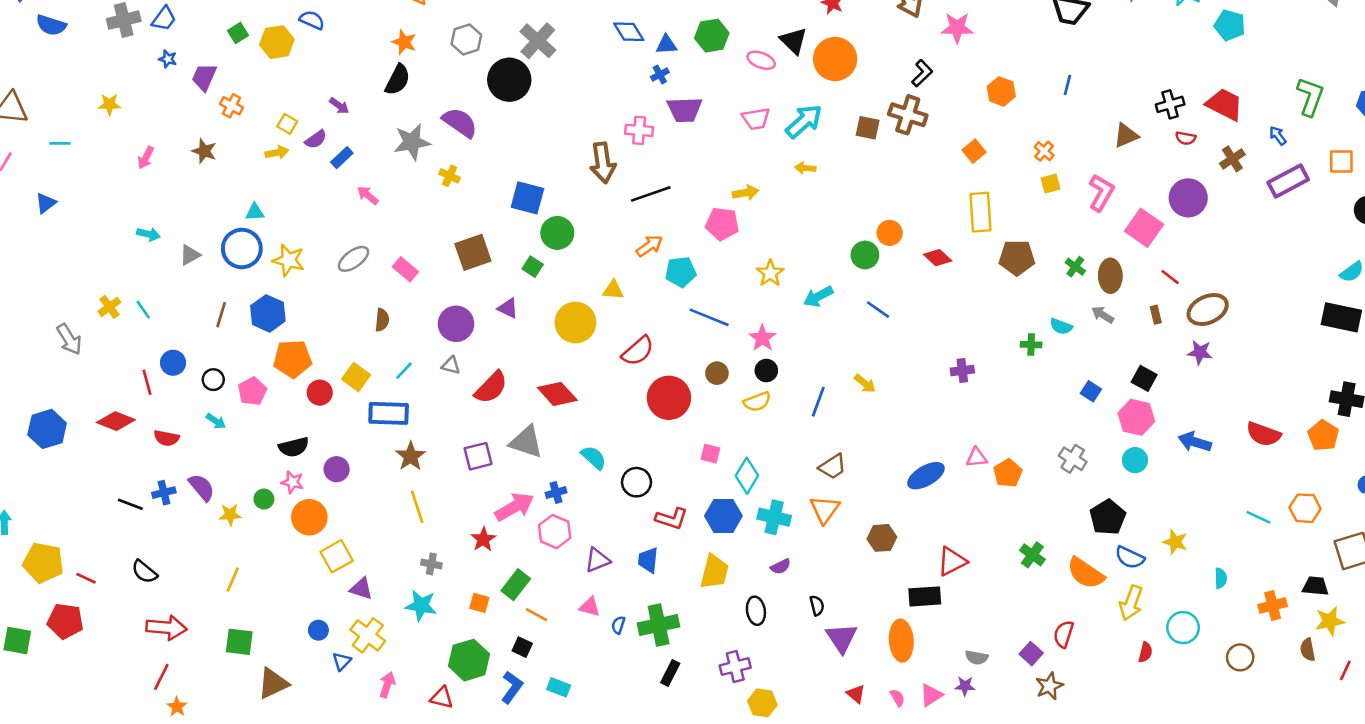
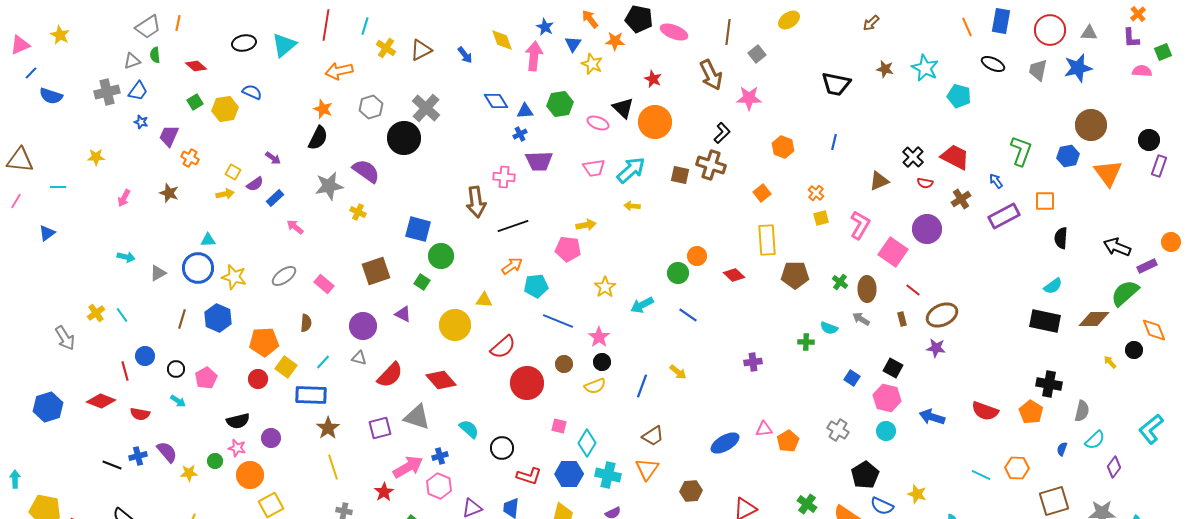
black cross: (1170, 104) -> (913, 157), turned -30
orange pentagon: (292, 359) -> (264, 342), moved

